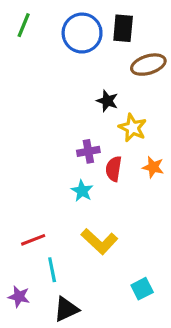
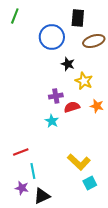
blue circle: (82, 33) -> (52, 37), moved
red semicircle: (114, 169) -> (72, 107), turned 63
yellow L-shape: (99, 241) -> (79, 162), moved
purple star: (19, 297) -> (22, 188), moved

